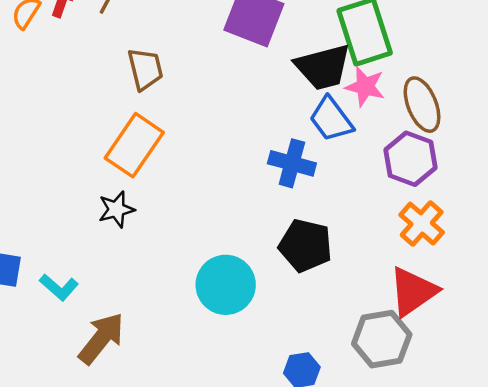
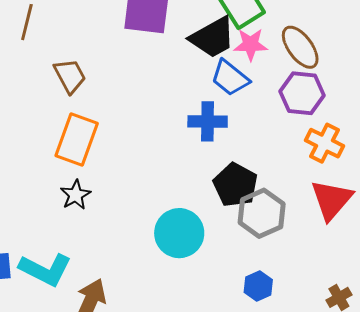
black pentagon: (305, 245) -> (235, 185), turned 30
cyan L-shape: (59, 287) -> (45, 270), size x1.6
gray hexagon: (382, 339) -> (262, 213), moved

